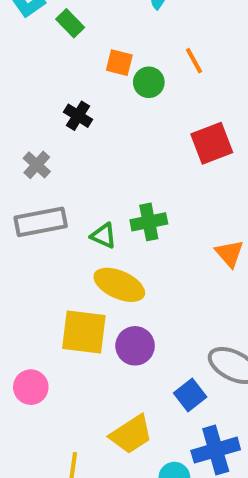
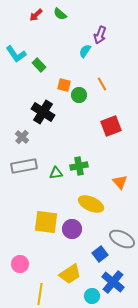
black cross: (78, 116) -> (43, 112), size x1.6
green triangle: (104, 236) -> (56, 173), turned -32
yellow ellipse: (119, 285) -> (91, 204), moved
pink circle: (31, 387) -> (20, 264), moved
blue cross: (216, 450) -> (113, 282), turned -35

